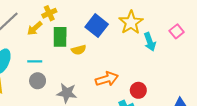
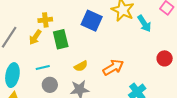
yellow cross: (49, 13) -> (45, 20), turned 32
yellow semicircle: (79, 50) -> (81, 66), moved
red circle: (138, 90) -> (165, 58), moved

